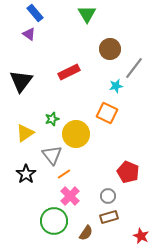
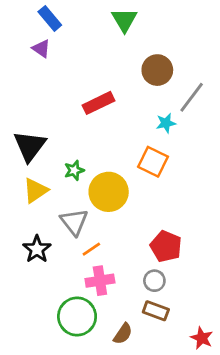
black triangle: (21, 81) -> (30, 146), moved
red pentagon: (128, 172) -> (166, 246), moved
pink cross: (70, 196) -> (100, 281), turned 36
brown rectangle: (109, 217) -> (156, 311), turned 36

